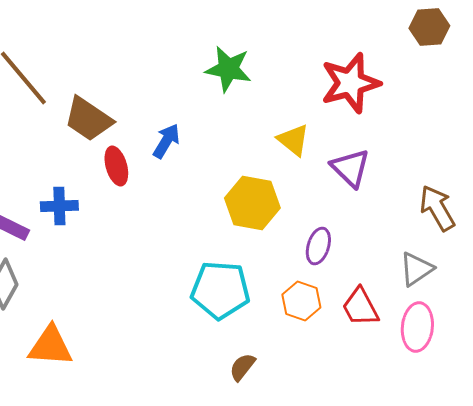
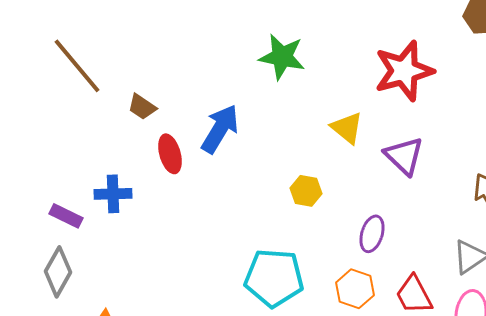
brown trapezoid: (88, 119) -> (142, 107), size x0.6
blue arrow: (166, 141) -> (220, 129), size x1.4
yellow hexagon: (252, 203) -> (306, 191), size x0.6

